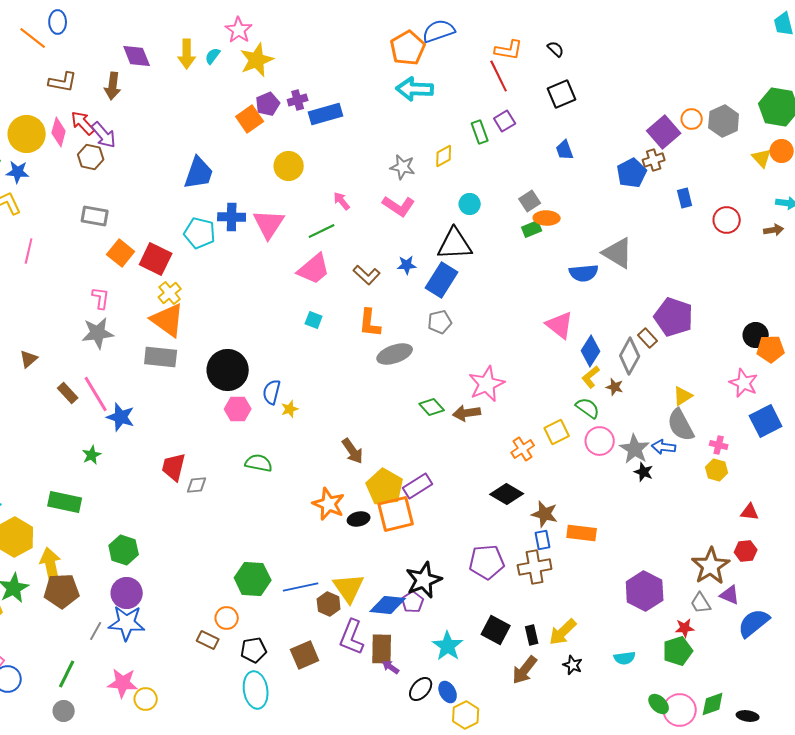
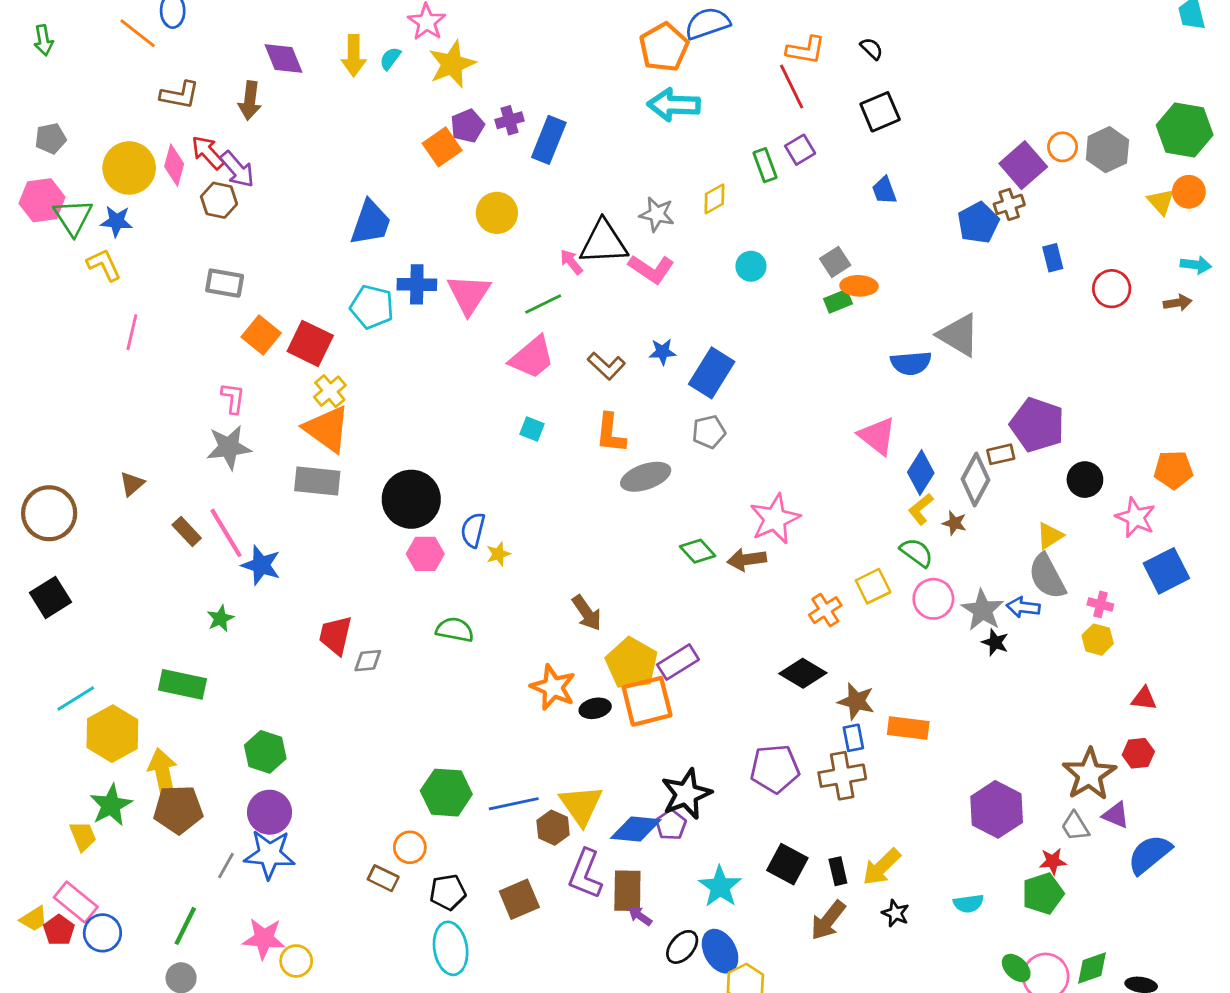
blue rectangle: (326, 114) -> (549, 140), turned -52
black triangle: (455, 244) -> (604, 242), moved
black circle: (756, 335) -> (1085, 480), moved
brown rectangle: (648, 338) -> (1001, 454), turned -60
blue ellipse: (448, 692) -> (720, 951), size x1.4

